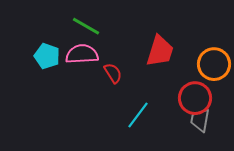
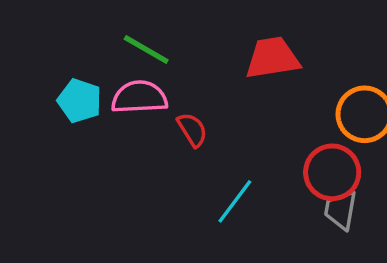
red trapezoid: (160, 51) -> (272, 58), moved, turned -116

